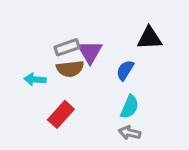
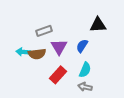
purple triangle: (90, 52) -> (59, 47), moved
brown semicircle: (70, 69) -> (37, 54), moved
red rectangle: (61, 114) -> (58, 75), moved

